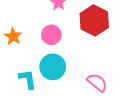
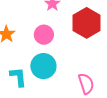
pink semicircle: (97, 82) -> (86, 84), turned 30

